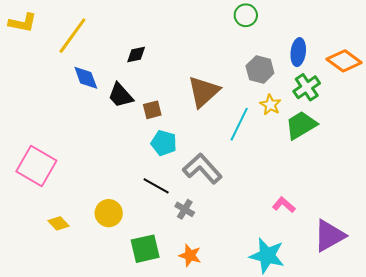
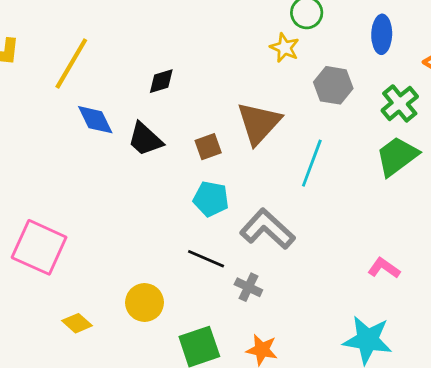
blue ellipse: (298, 52) -> (382, 34), moved
yellow star: (270, 105) -> (285, 48), moved
brown square: (152, 110) -> (208, 147), moved

